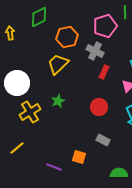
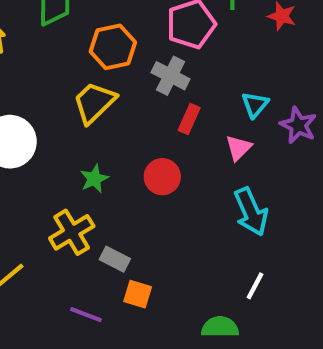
red circle: (99, 107) -> (162, 177), moved
yellow cross: (30, 112) -> (72, 232), moved
gray rectangle: (103, 140) -> (115, 259), moved

